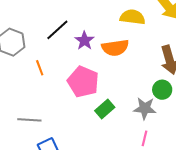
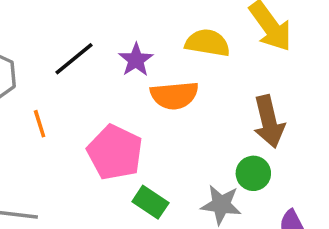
purple star: (84, 41) -> (136, 60), moved
green rectangle: (105, 109) -> (150, 202), turned 72

